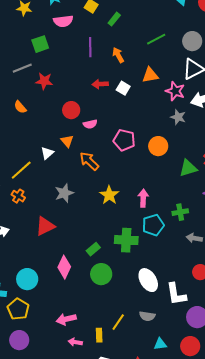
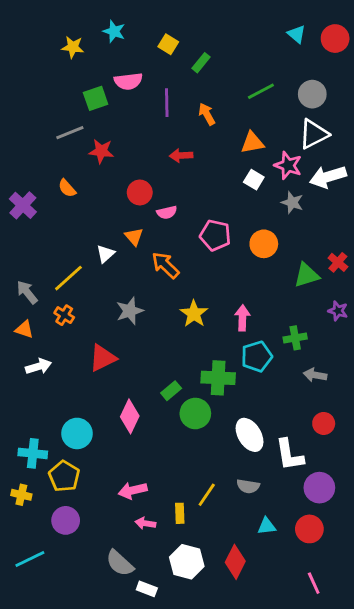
pink semicircle: (63, 21) -> (128, 81), moved
white square: (123, 88) -> (254, 180), moved
green circle: (101, 274) -> (195, 413), moved

